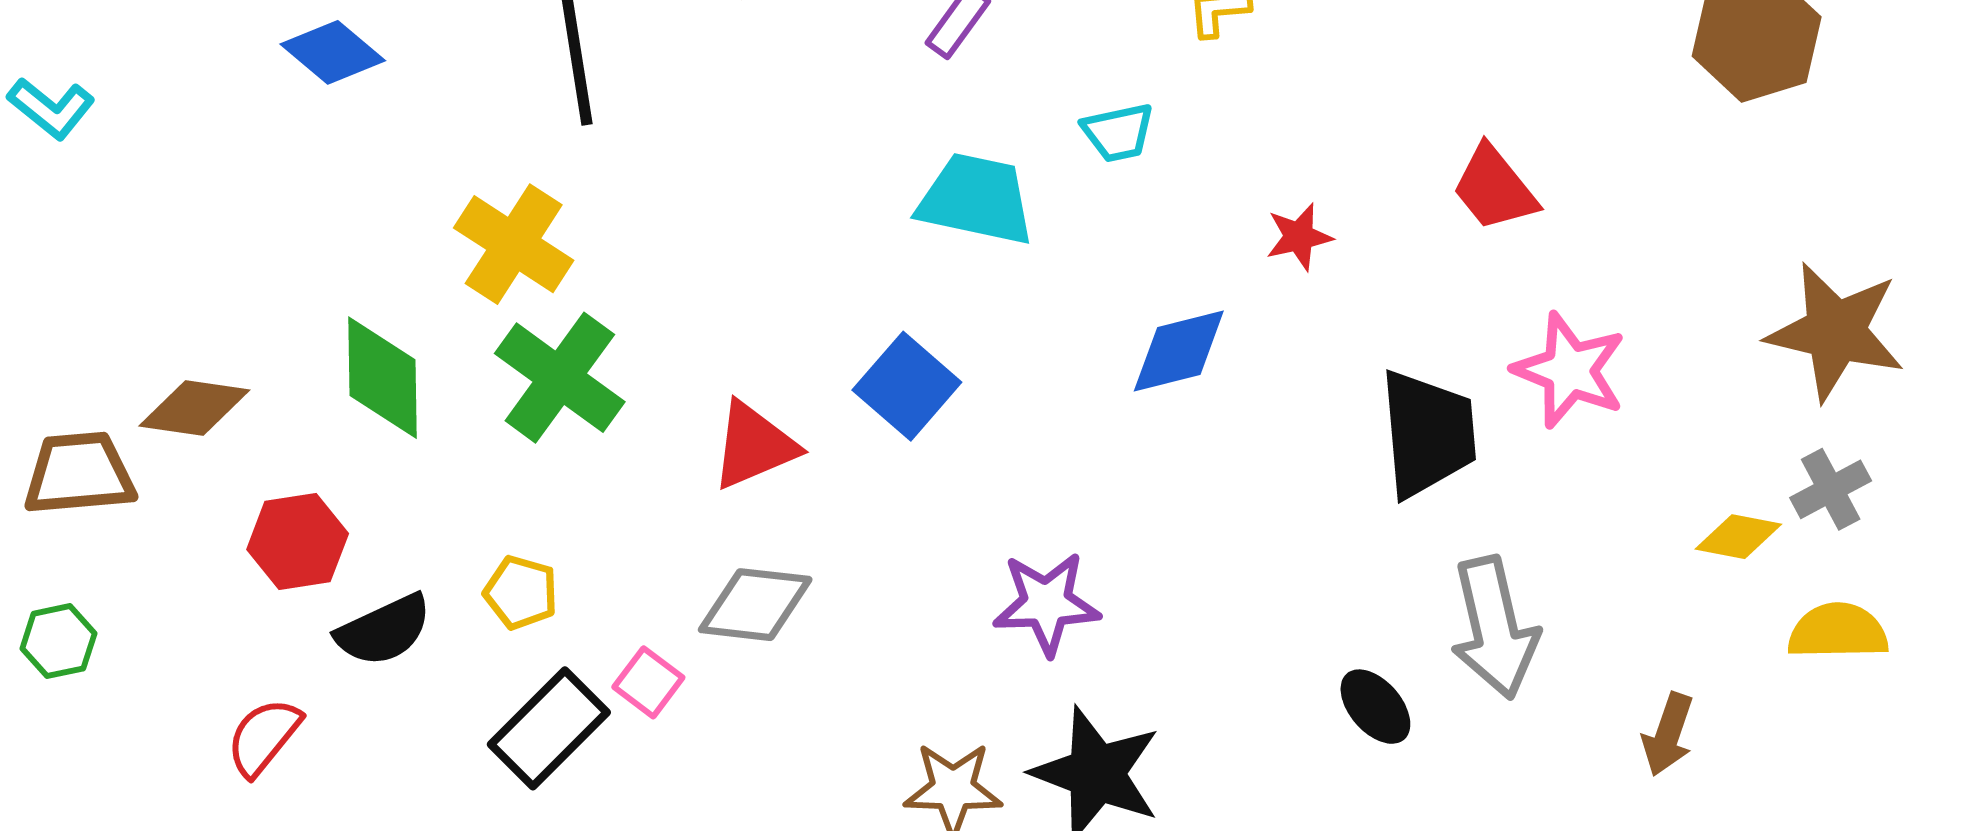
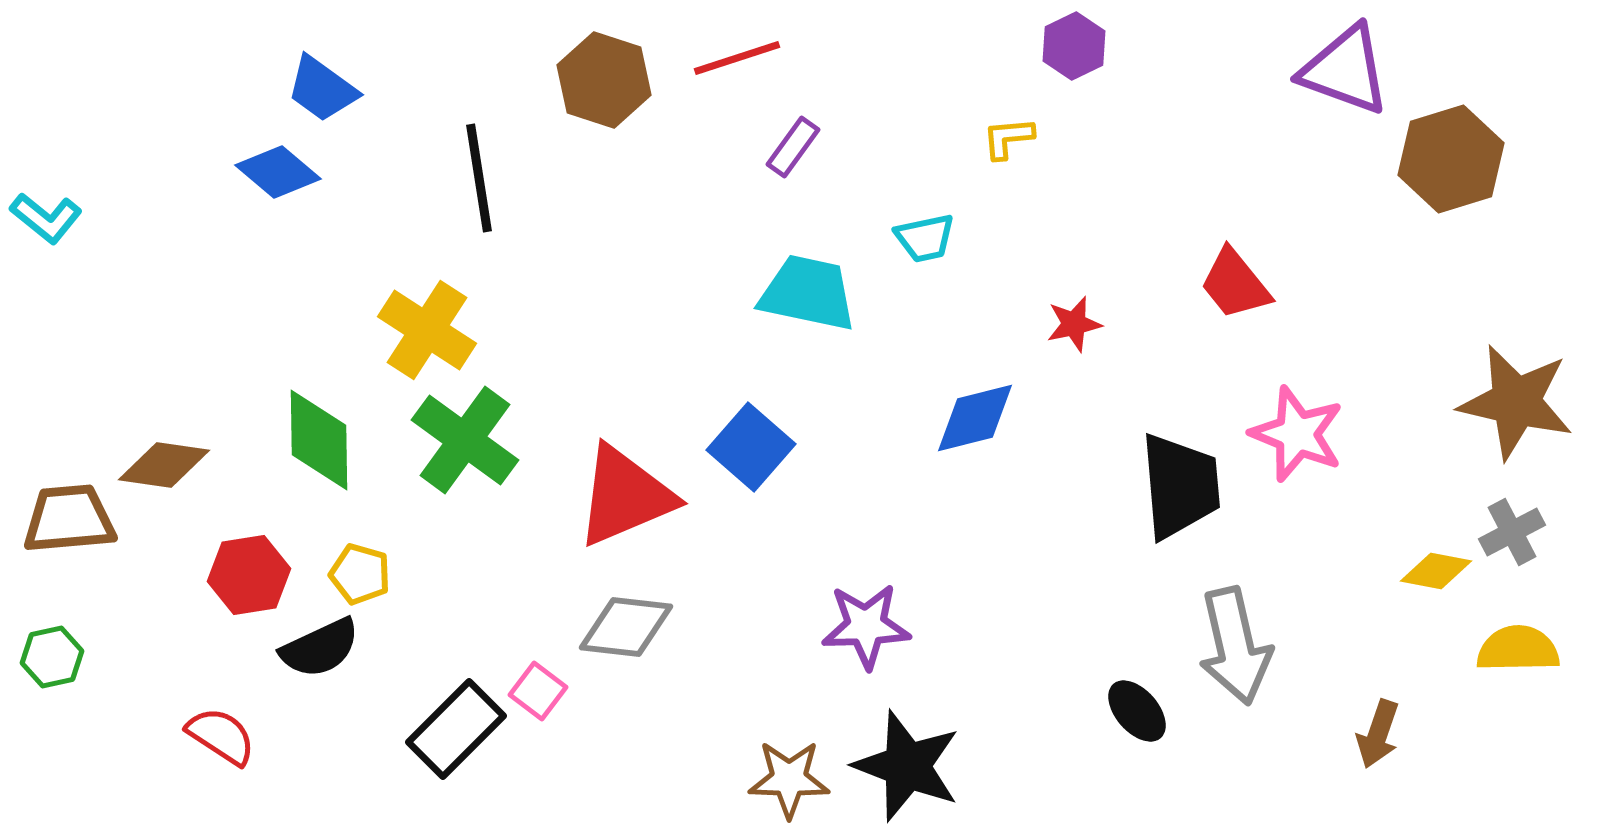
red triangle: (754, 446) -> (625, 496), size x1.4
yellow pentagon: (521, 592) -> (360, 574), moved
red semicircle: (264, 737) -> (221, 736), turned 84

